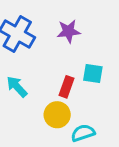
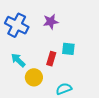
yellow circle: (57, 115) -> (34, 77), moved

